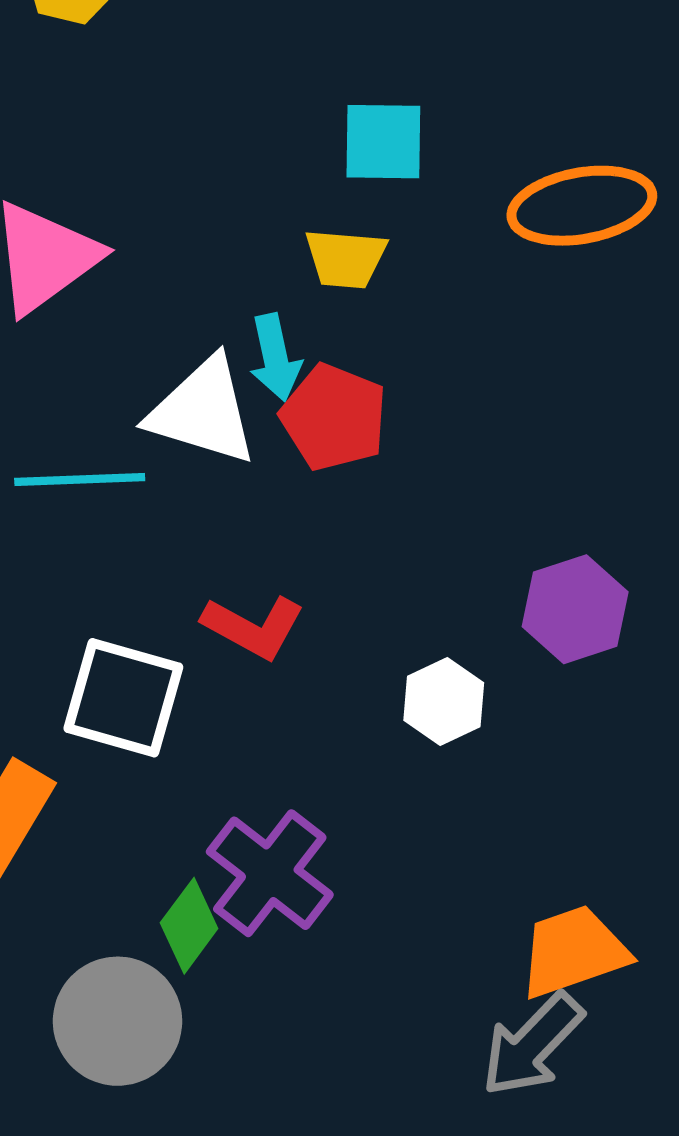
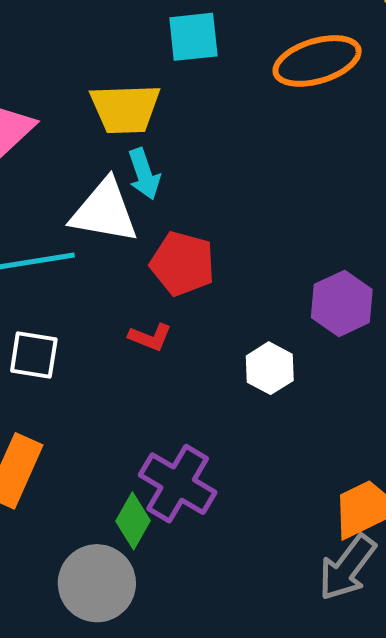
yellow trapezoid: (346, 259) -> (125, 109), moved, size x1.4
red pentagon: (334, 417) -> (182, 264), moved
red L-shape: (253, 627) -> (150, 337), size x0.7
white square: (123, 698) -> (34, 355), moved, size x0.7

